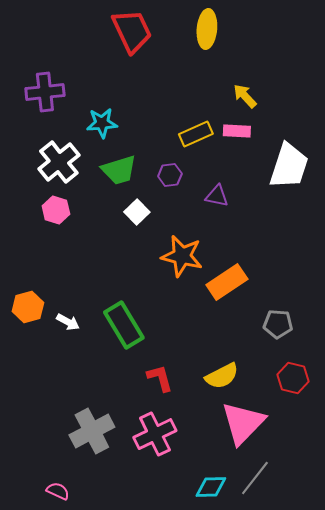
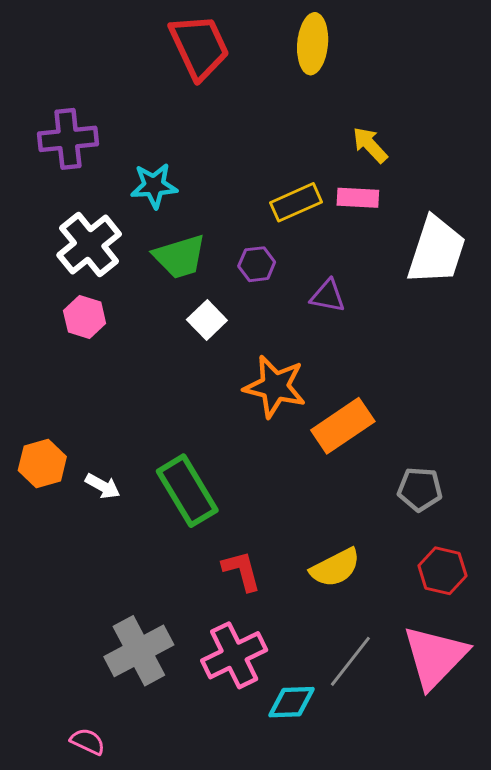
pink triangle: (243, 423) -> (435, 657), moved
gray line: (255, 478) -> (350, 661), moved
cyan diamond: (211, 487) -> (291, 702), moved

